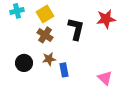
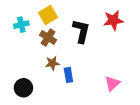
cyan cross: (17, 11) -> (21, 25), moved
black circle: (24, 63) -> (23, 88), moved
pink triangle: (105, 78) -> (112, 84), turned 35

